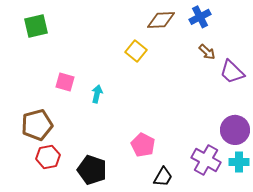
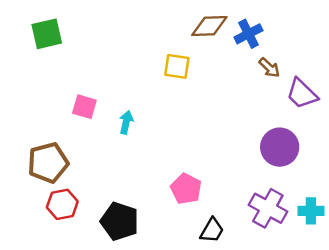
blue cross: (200, 17) -> (248, 34), moved
yellow square: (136, 51) -> (177, 66), turned -30
purple circle: (235, 130) -> (280, 147), moved

